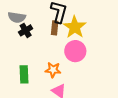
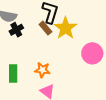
brown rectangle: (55, 28) -> (45, 28), turned -48
pink circle: (75, 51) -> (92, 53), moved

